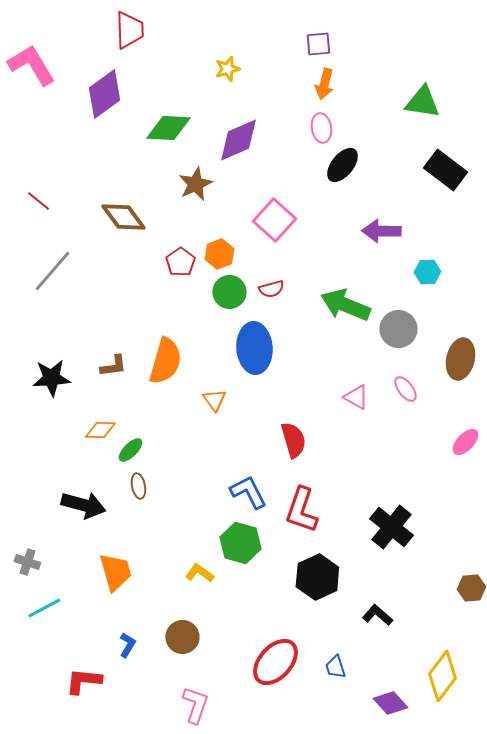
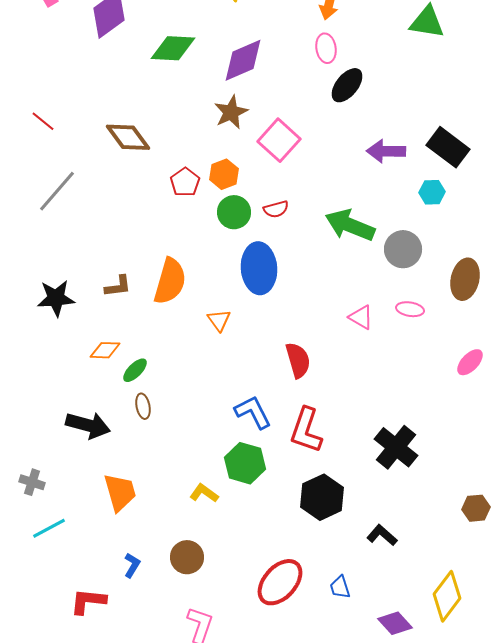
black rectangle: (445, 170) -> (448, 147), moved
brown star: (195, 184) -> (231, 112), moved
pink ellipse: (405, 389) -> (410, 309), turned -44

